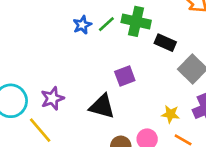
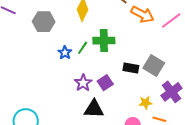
black rectangle: (165, 43) -> (131, 68), moved
purple star: (52, 98) -> (83, 83), moved

